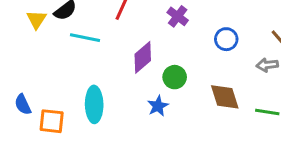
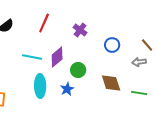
cyan line: (85, 38) -> (32, 57), moved
cyan ellipse: (94, 104) -> (40, 86), moved

